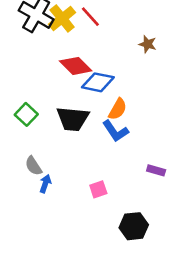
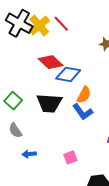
gray semicircle: (33, 166) -> (15, 131), moved
blue arrow: (45, 184) -> (29, 154), turned -112

